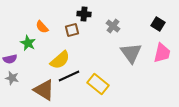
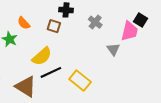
brown square: (72, 30) -> (54, 26), turned 32
gray triangle: (131, 53) -> (113, 49), size x0.6
pink trapezoid: (162, 53) -> (129, 31), moved

